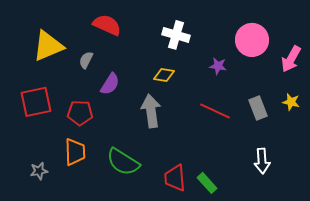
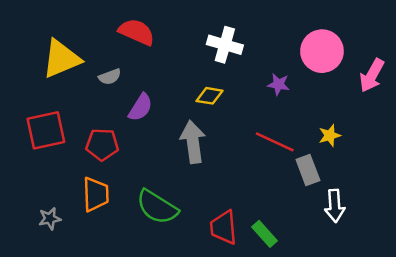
gray semicircle: (86, 60) -> (110, 77), turned -138
yellow star: (291, 102) -> (330, 135), moved, turned -30
gray rectangle: (258, 108) -> (308, 170), moved

